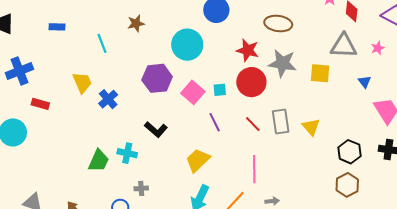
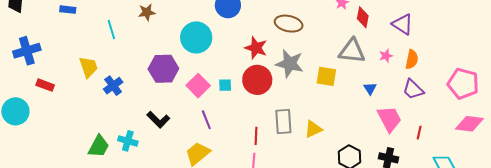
purple line: (215, 122) -> (206, 120), moved
red line: (253, 124) -> (256, 136), moved, turned 42
yellow triangle: (311, 127) -> (313, 129), turned 42

